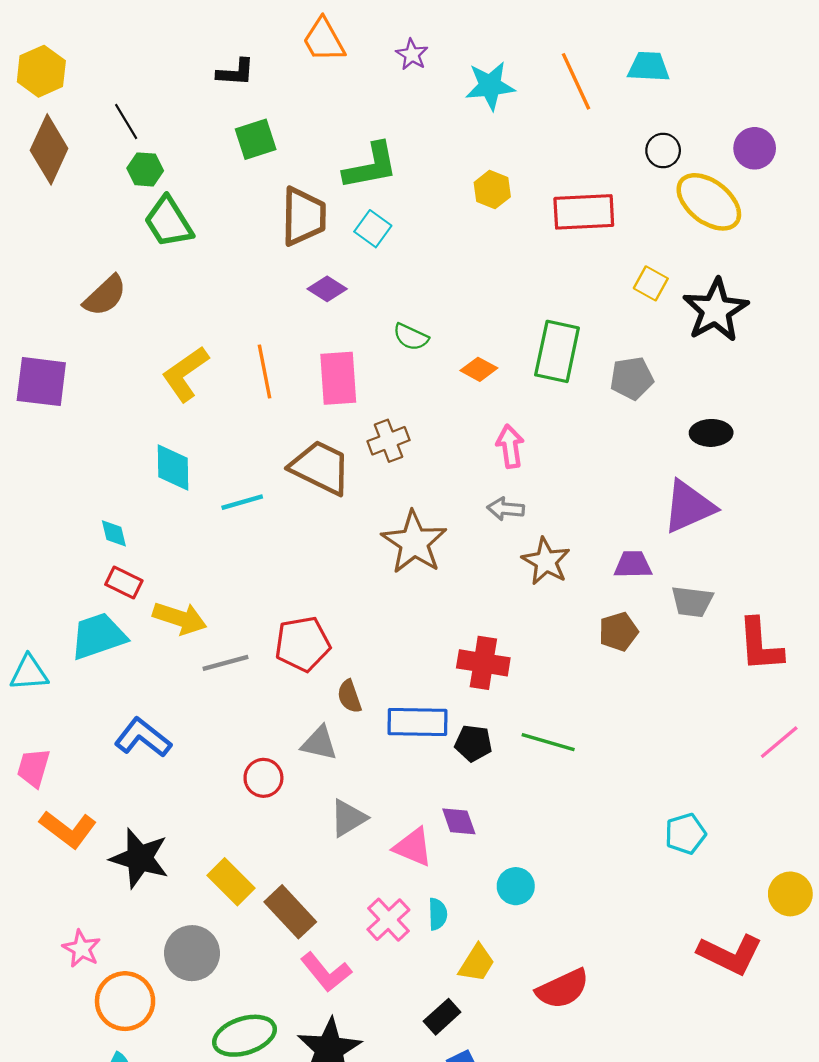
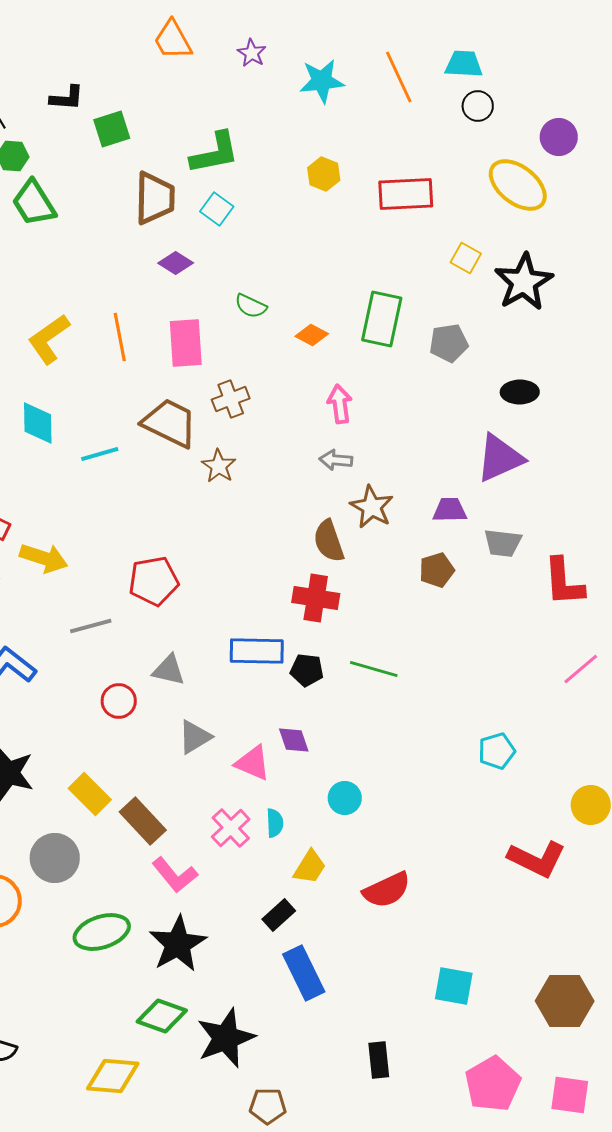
black L-shape: (236, 72) -> (67, 98), moved
black circle: (663, 150) -> (478, 106), moved
brown star: (414, 542) -> (219, 466), moved, size x0.6
gray line: (225, 663) -> (91, 626), moved
brown semicircle: (349, 696) -> (329, 541), moved, size x1.4

